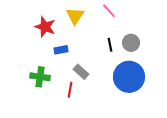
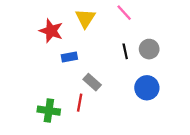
green cross: (40, 77) -> (49, 111), moved
blue circle: (129, 77) -> (147, 88), size x0.7

